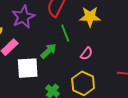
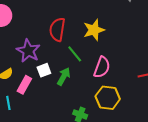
pink semicircle: (86, 54) -> (102, 67), size x1.5
white square: (28, 68) -> (44, 70), moved, size x0.6

